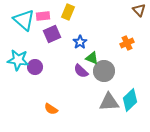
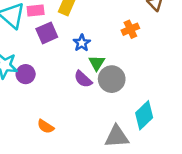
orange cross: (127, 43) -> (130, 29), moved
green triangle: (92, 58) -> (97, 63), turned 40
gray triangle: (109, 102) -> (117, 136), moved

